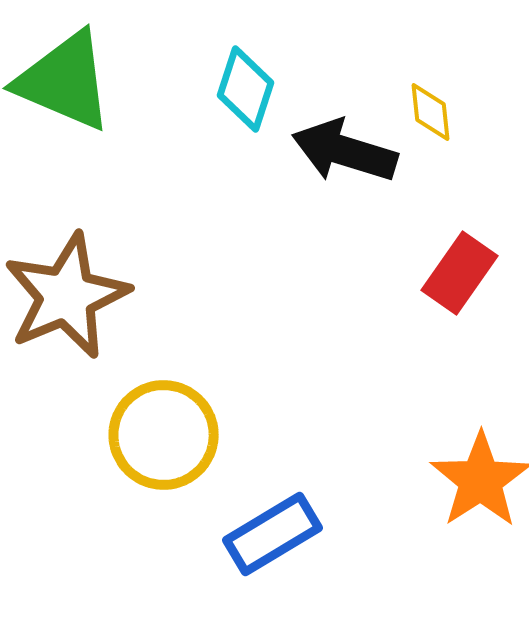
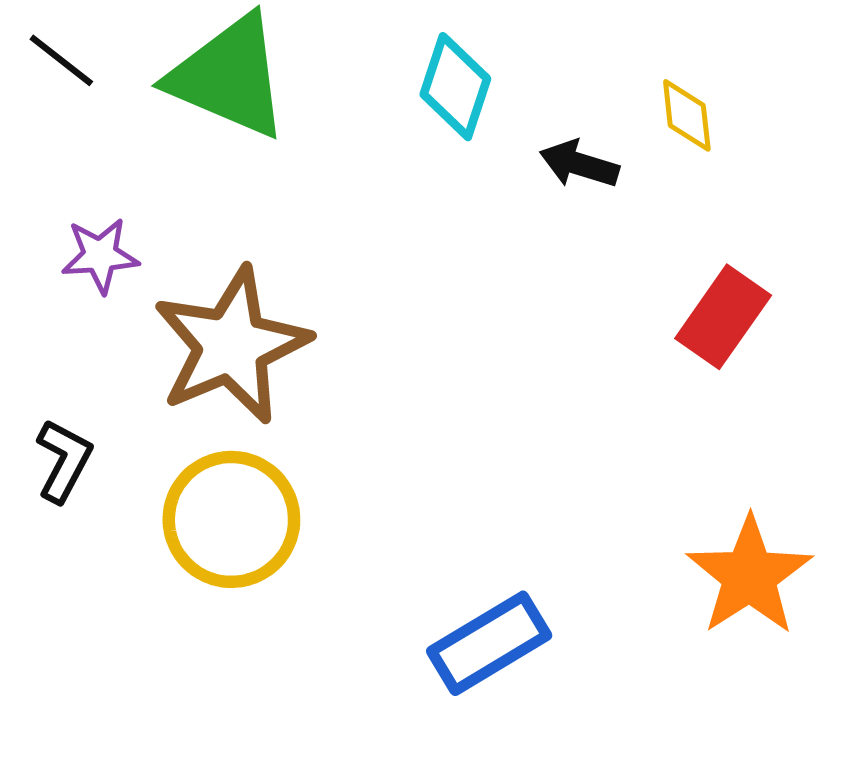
black arrow: (345, 151) -> (579, 164), size x0.6
yellow circle: (164, 435) -> (231, 519), moved

